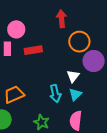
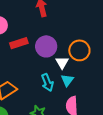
orange circle: (79, 42) -> (79, 50), moved
purple circle: (94, 61) -> (46, 46), moved

